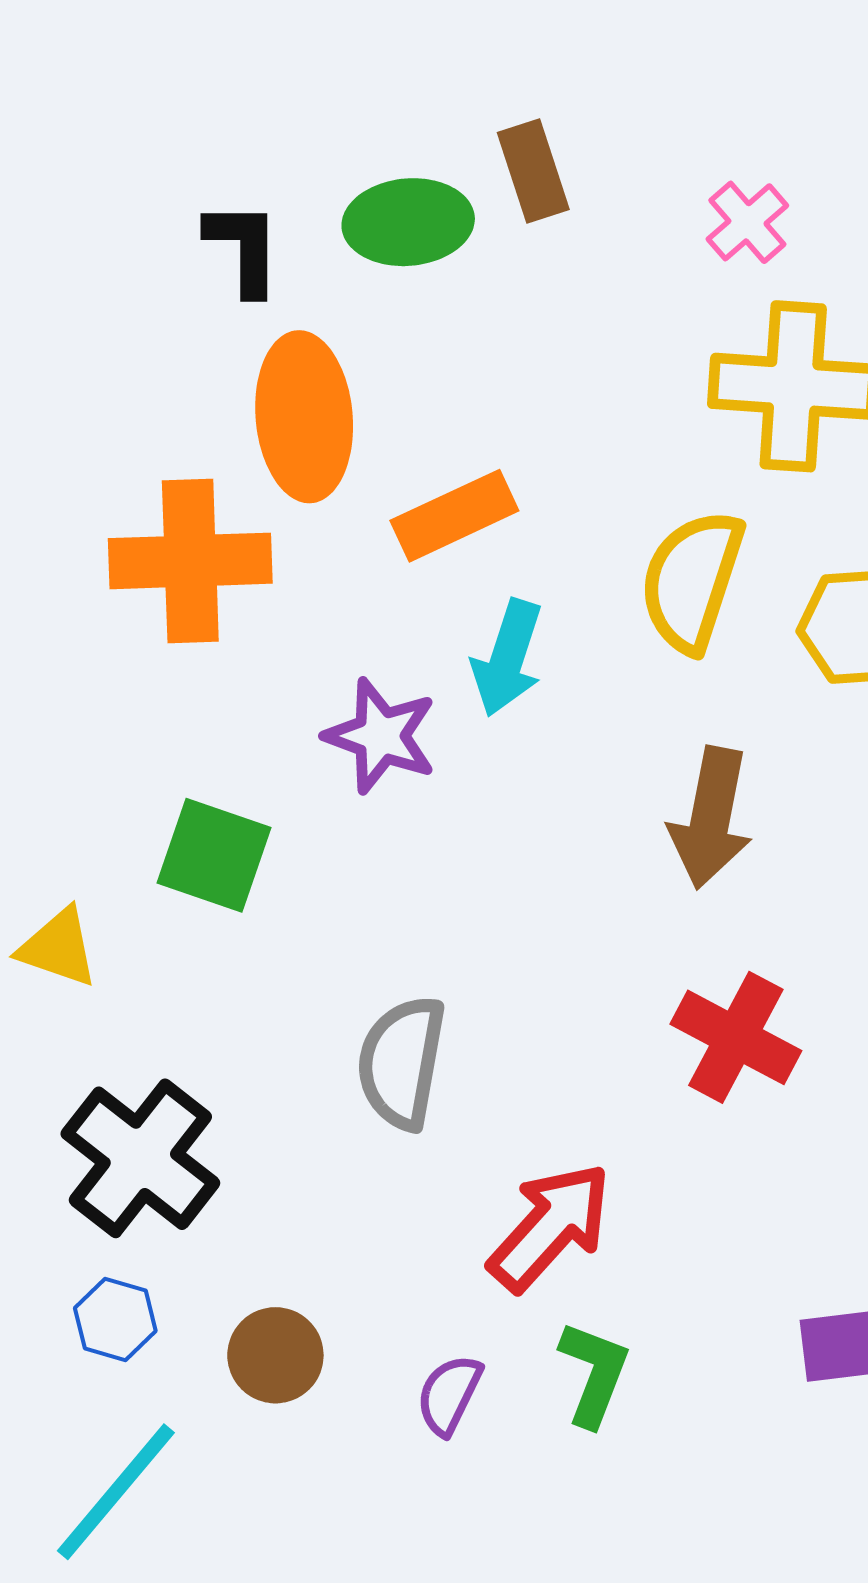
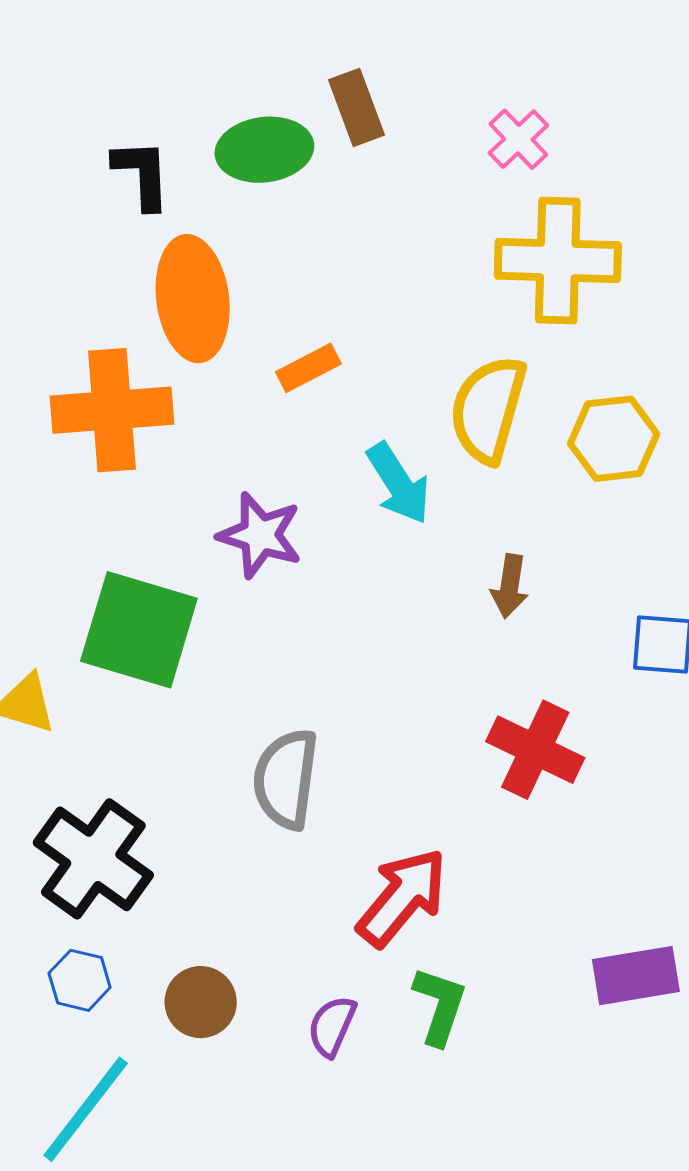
orange rectangle: (454, 516) -> (308, 368), size x0.7
cyan arrow: (508, 658) -> (398, 483), moved, turned -48
brown arrow: (711, 818) -> (510, 586), size x0.6
green square: (214, 855) -> (139, 630), size x1.4

